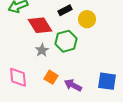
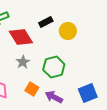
green hexagon: (66, 41) -> (54, 67), moved
blue square: (107, 81) -> (88, 93), turned -30

